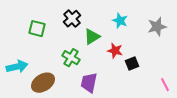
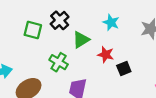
green square: (37, 29) -> (33, 30), moved

